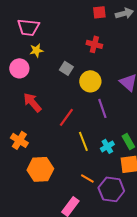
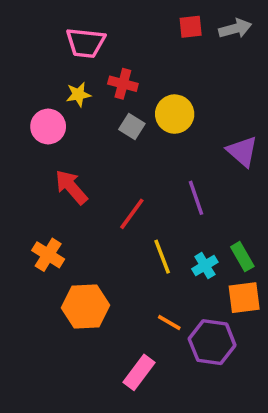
pink trapezoid: (28, 27) -> (86, 43), moved
red cross: (94, 44) -> (123, 84), moved
yellow circle: (90, 81) -> (175, 114), moved

